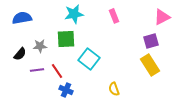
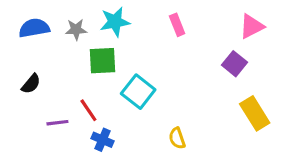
purple square: (151, 41) -> (234, 64), turned -35
gray star: (40, 46) -> (76, 30), moved
yellow rectangle: (150, 65) -> (255, 113), moved
purple line: (37, 70) -> (57, 123), moved

